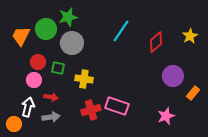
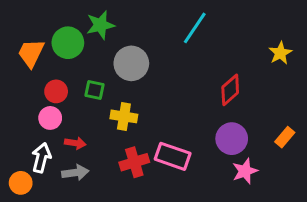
cyan line: (121, 31) -> (195, 28), moved
red diamond: (156, 42) -> (230, 90), moved
gray circle: (72, 43) -> (131, 63), moved
green square: (58, 68) -> (94, 90), moved
purple circle: (173, 76) -> (232, 139), moved

